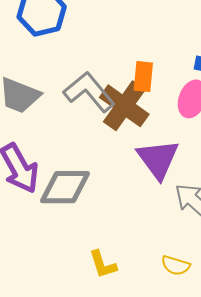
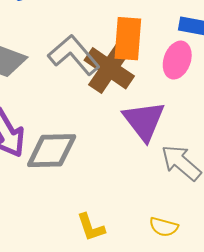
orange rectangle: (143, 77) -> (128, 39), size x1.4

